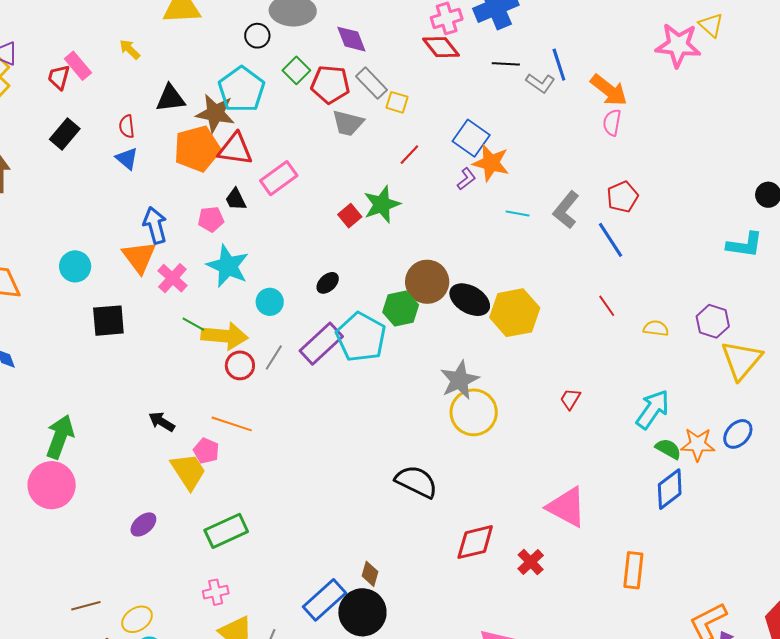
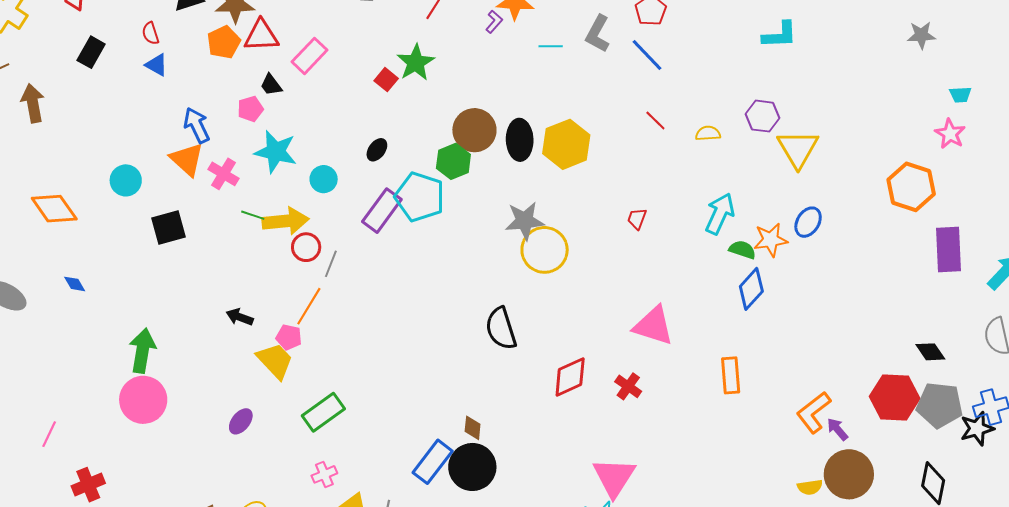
orange pentagon: (197, 149) -> (224, 42), size x0.7
black ellipse: (470, 300) -> (520, 140), turned 69
gray line: (274, 357) -> (331, 264), moved
gray star: (460, 380) -> (525, 221), turned 30
orange line: (232, 424) -> (309, 306), turned -66
black semicircle: (416, 482) -> (501, 329), turned -123

